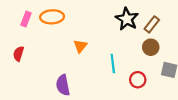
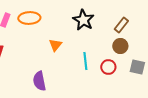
black star: (127, 19) -> (83, 20), moved
red circle: (138, 80) -> (108, 67), moved

